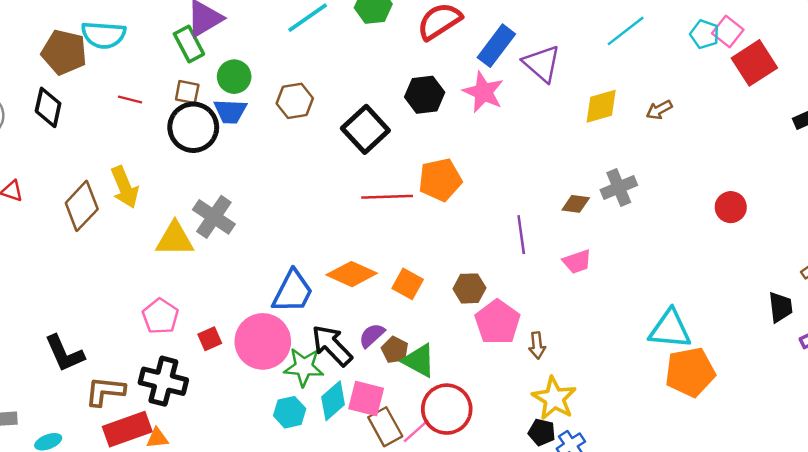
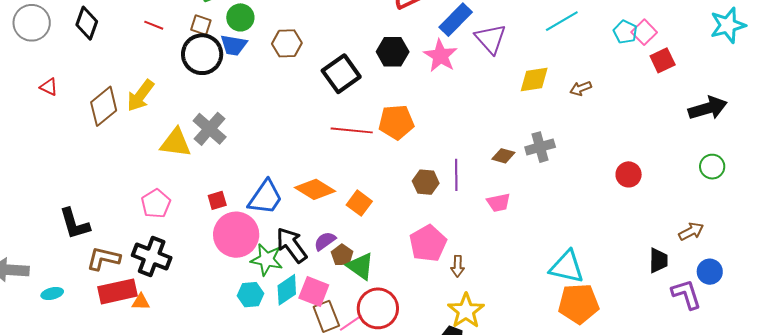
red square: (754, 63) -> (663, 60), size x0.7
yellow arrow: (125, 187) -> (140, 96), turned 52
brown hexagon: (469, 288) -> (426, 182), moved
red square: (210, 339) -> (217, 200), moved

